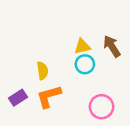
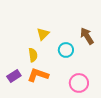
yellow triangle: (82, 46) -> (43, 34), moved, turned -32
orange L-shape: (49, 96) -> (38, 75), turned 35

